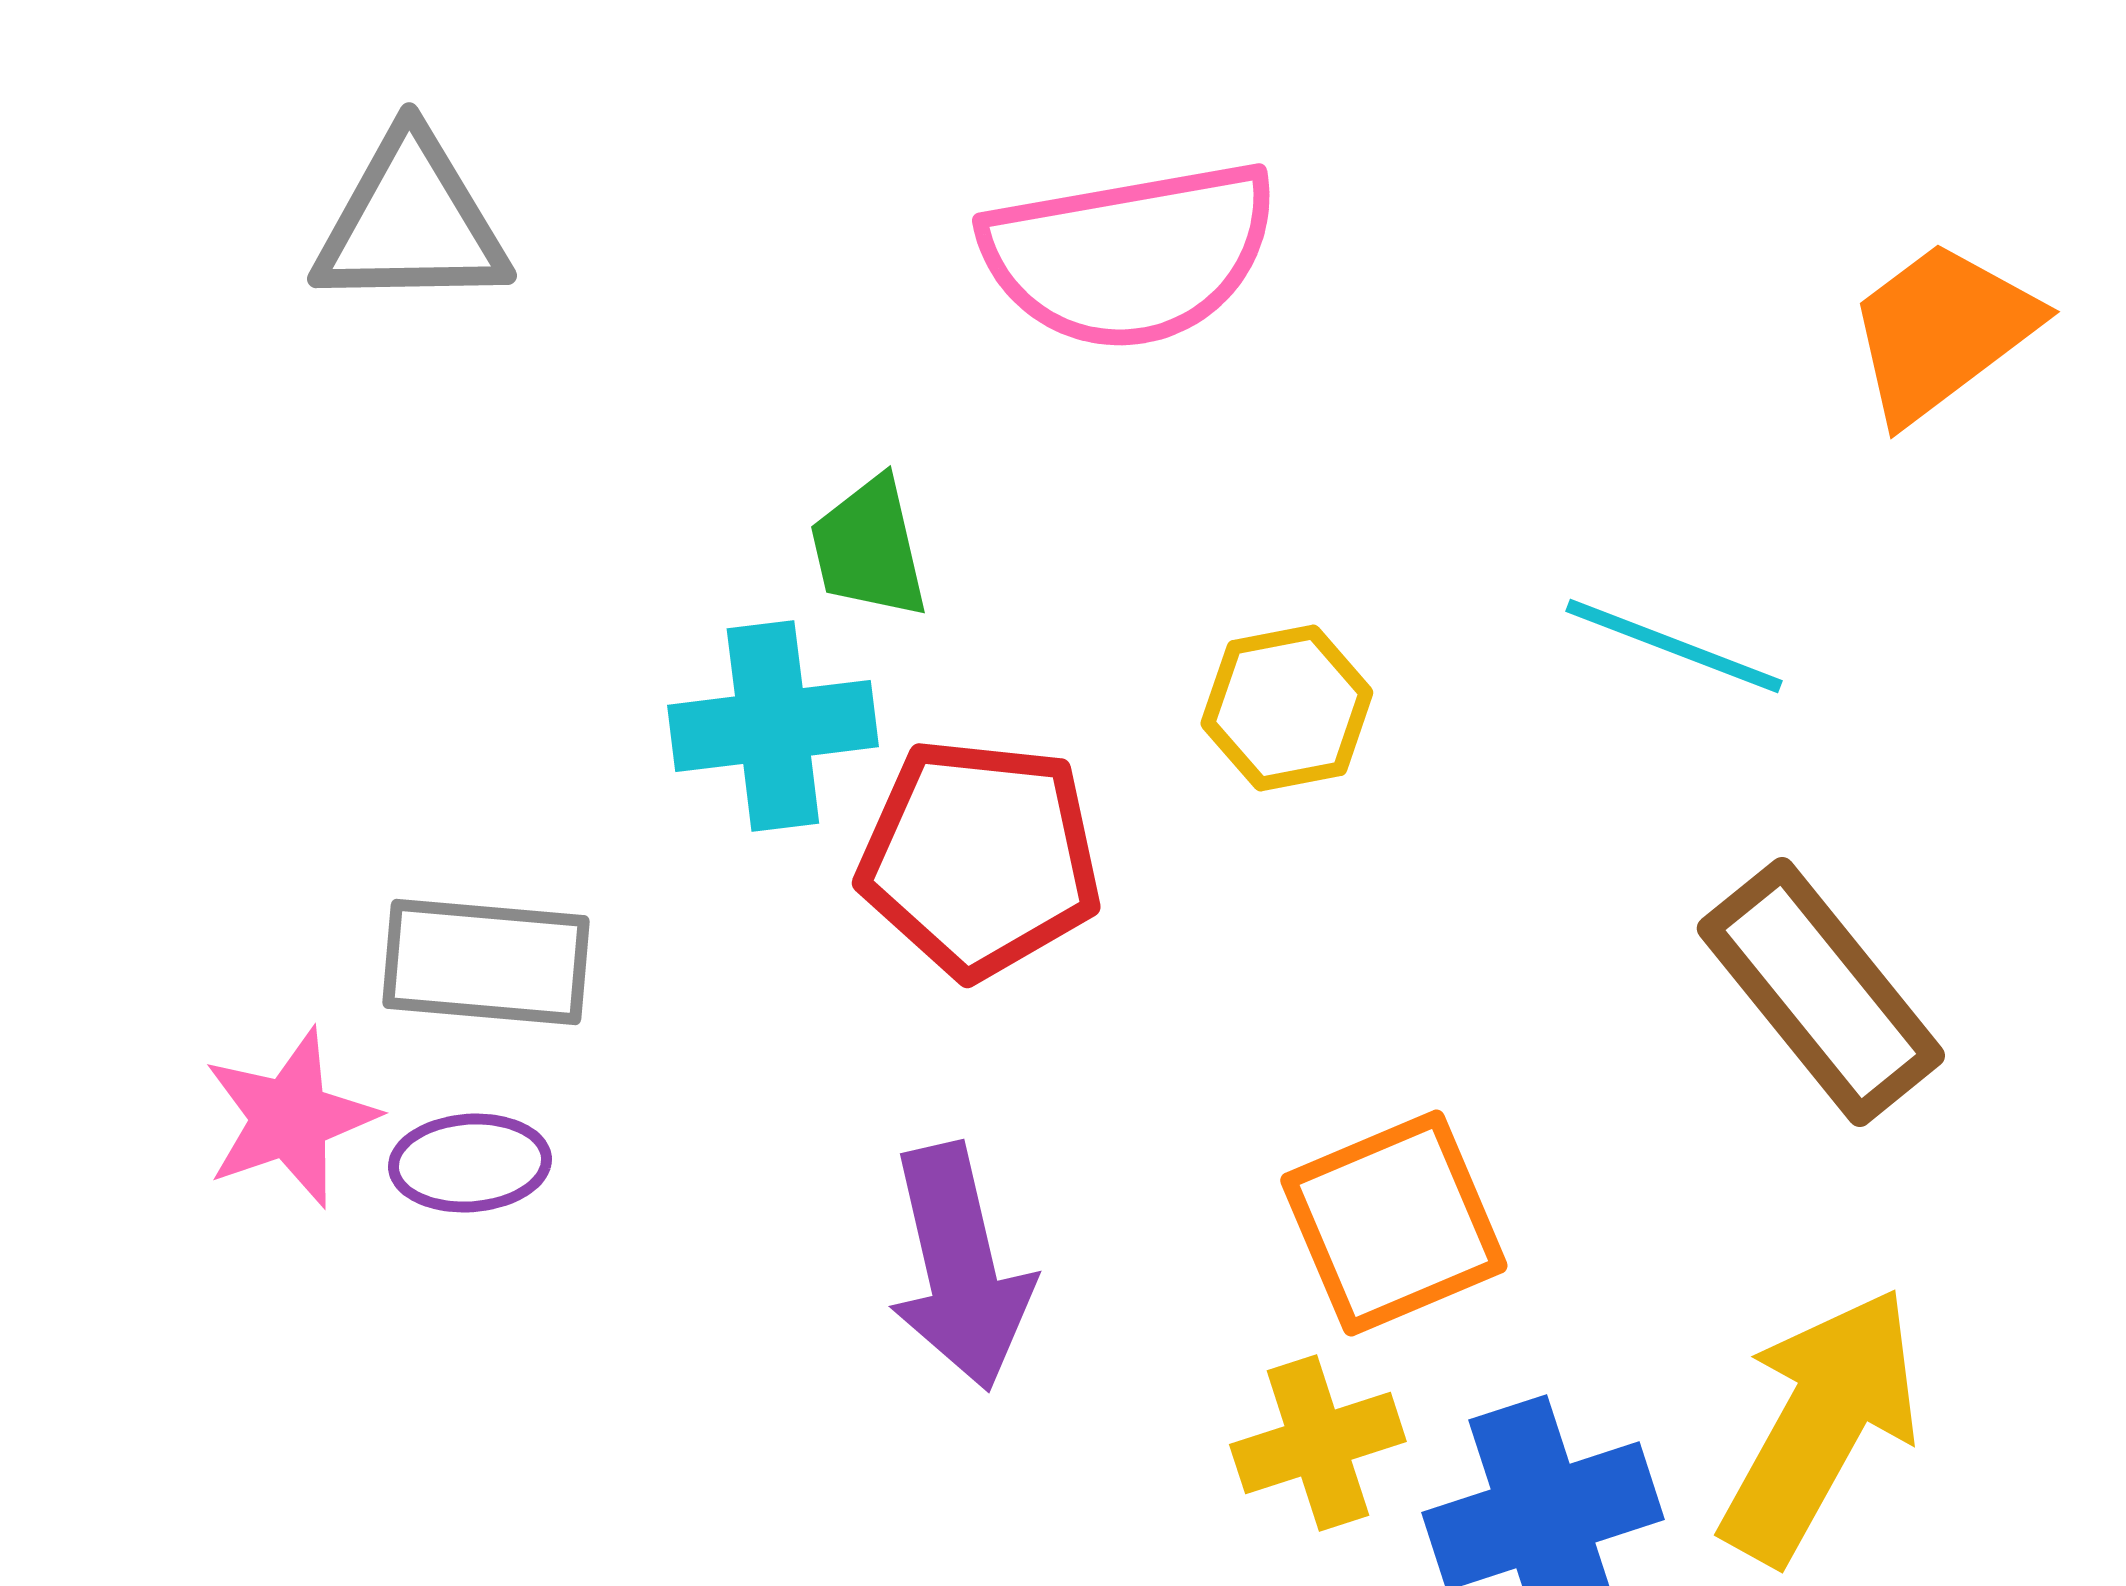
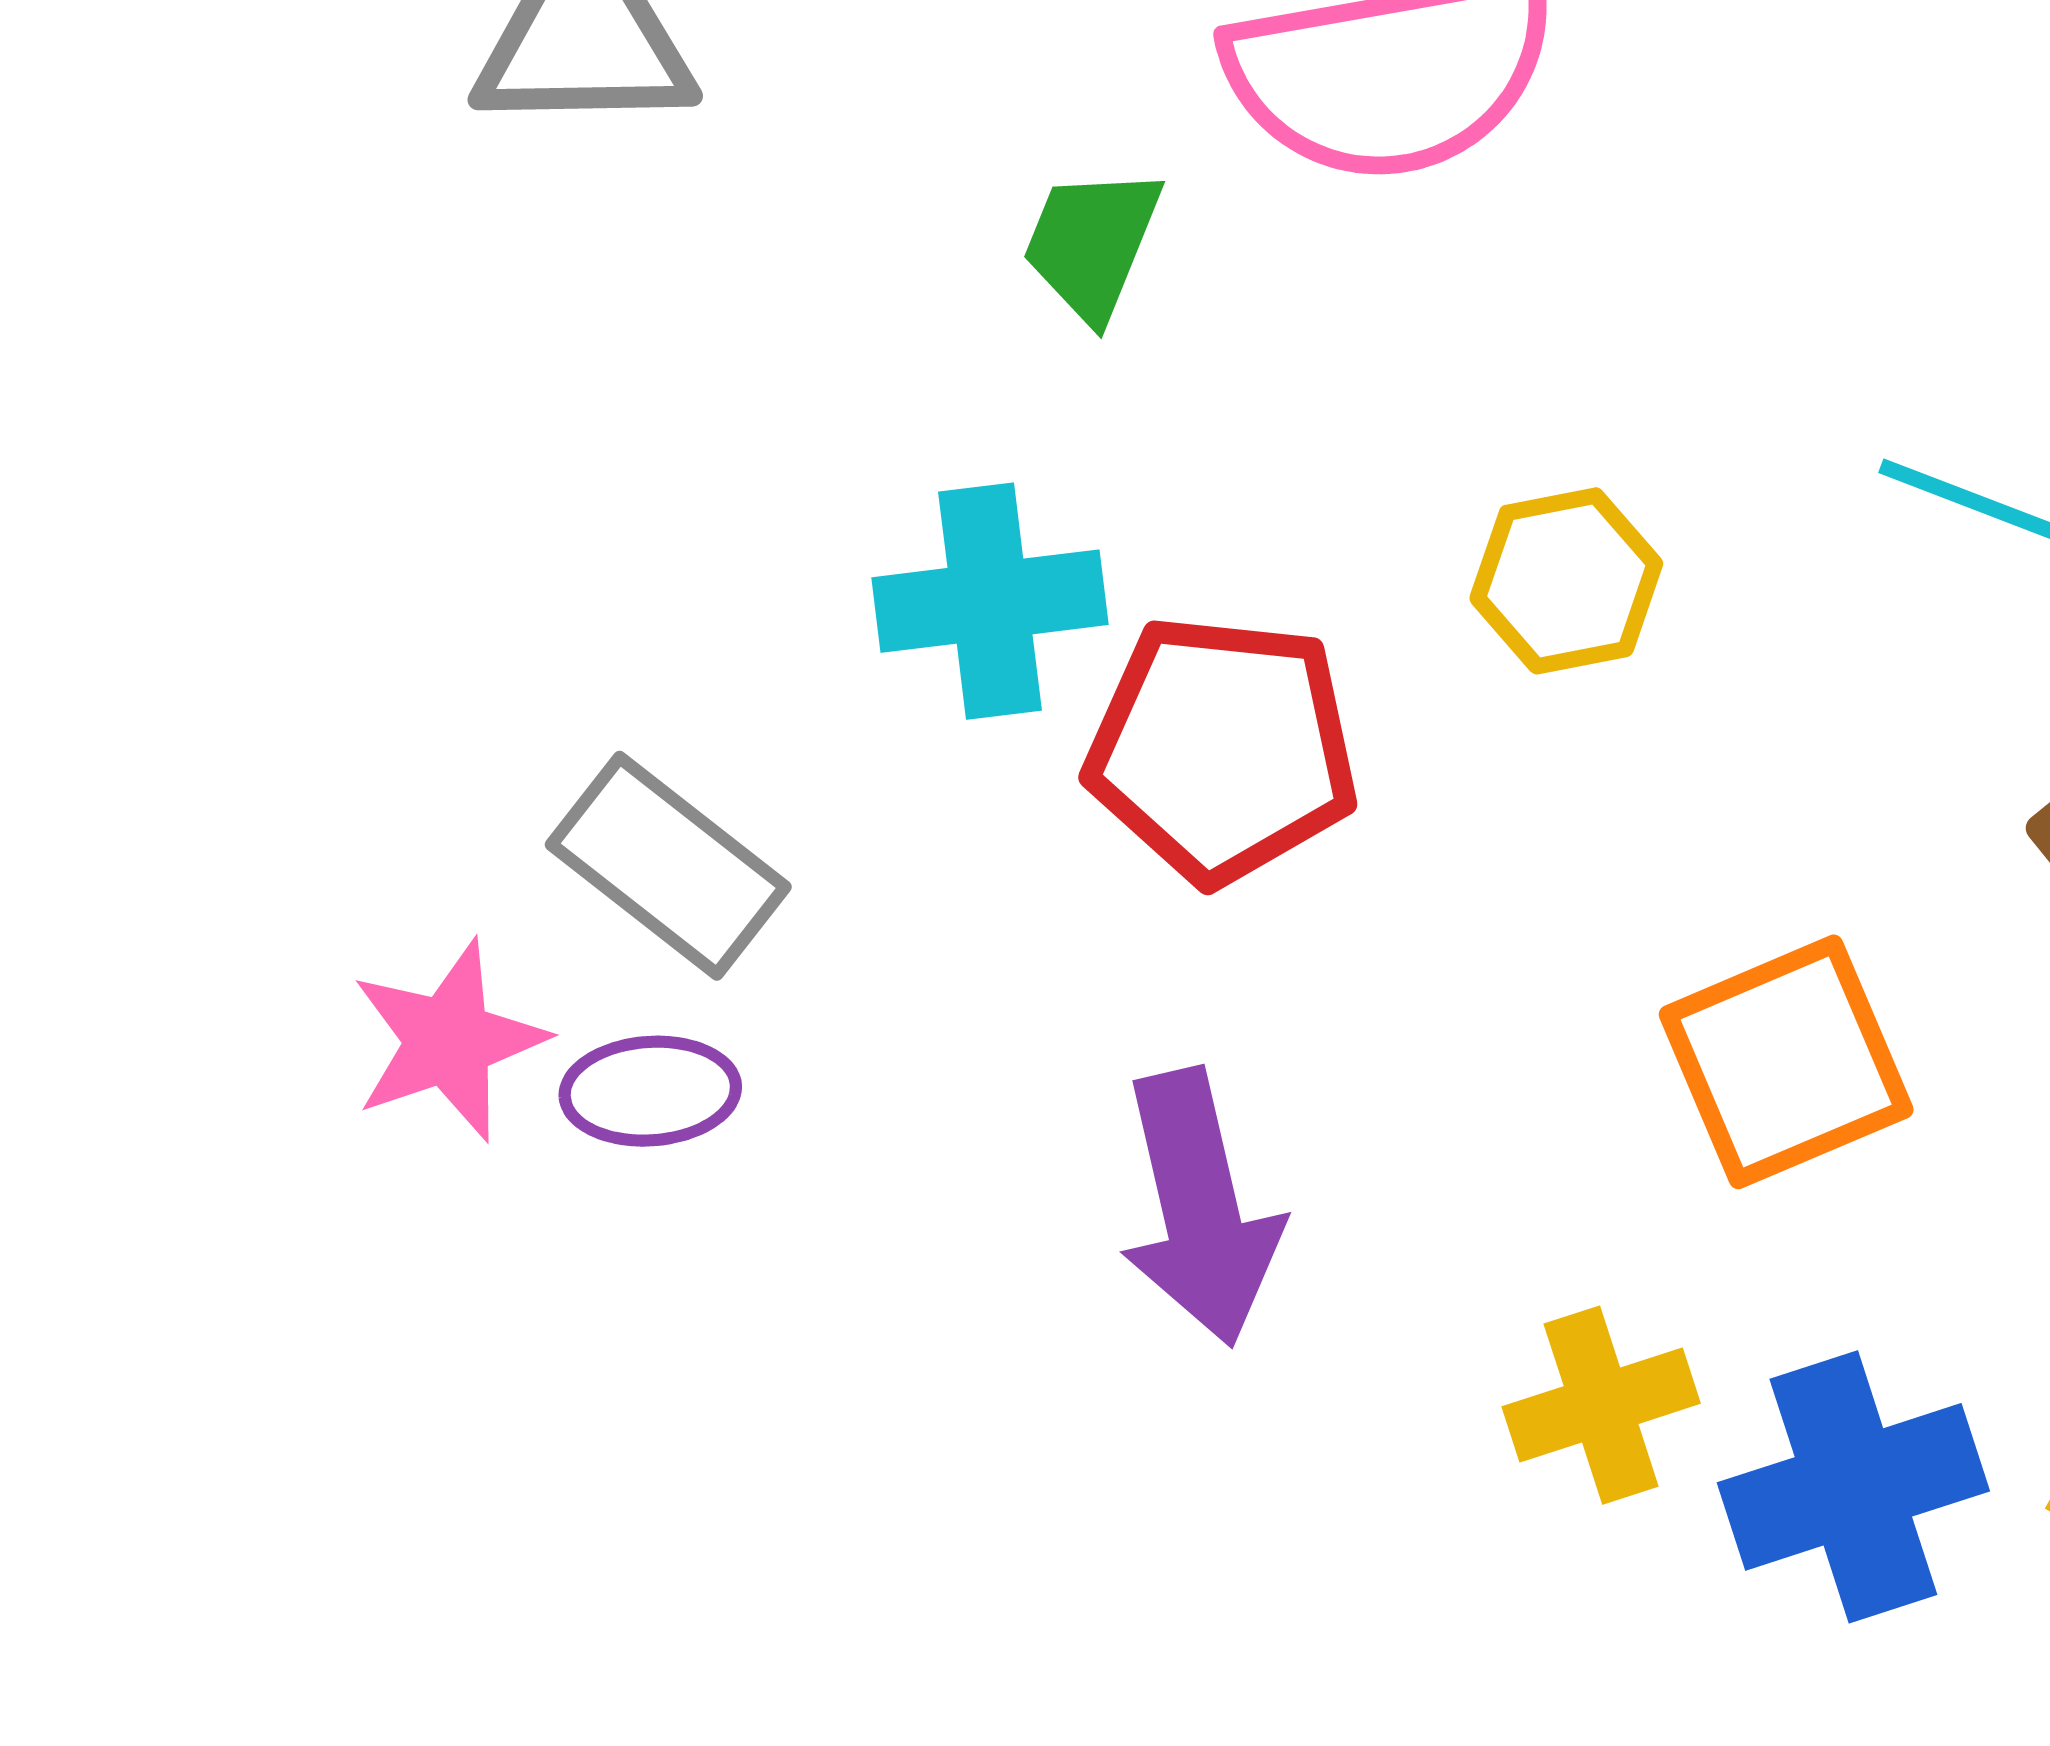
green trapezoid: (869, 548) -> (1092, 243), moved, turned 35
gray rectangle: (486, 962) -> (668, 866), turned 33
orange square: (1394, 1223) -> (1786, 1062), moved

